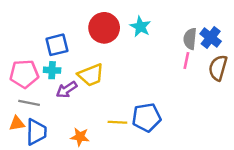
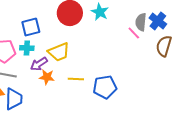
pink line: (186, 61) -> (134, 33), moved, turned -56
yellow line: (117, 122) -> (76, 79), moved
orange star: (80, 137) -> (47, 77), moved

